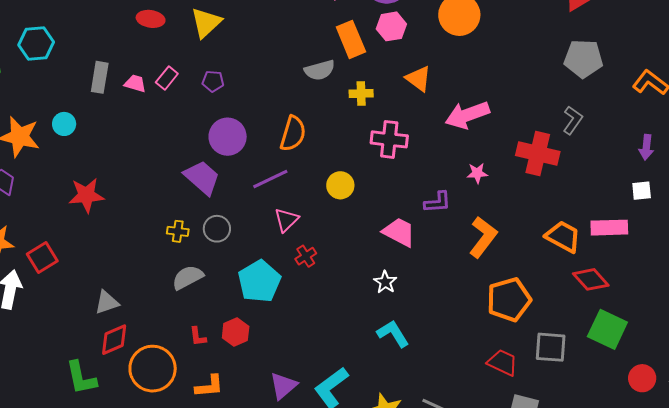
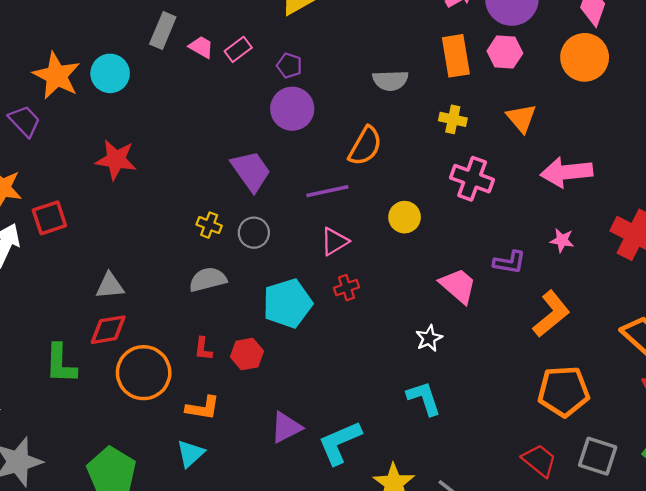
gray semicircle: (320, 70) -> (390, 80), moved
cyan circle: (64, 124) -> (110, 73), size x1.4
purple circle: (228, 137) -> (292, 109), moved

